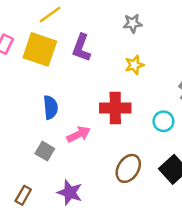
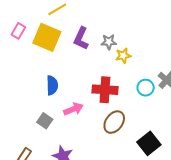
gray star: (133, 23) -> (109, 42), moved
cyan circle: (163, 121) -> (146, 88), moved
brown ellipse: (128, 168) -> (114, 122), moved

